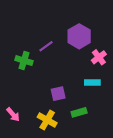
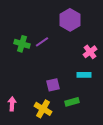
purple hexagon: (79, 36) -> (70, 20), moved
green cross: (24, 61) -> (22, 44), moved
pink arrow: (13, 115) -> (12, 104), turned -136

